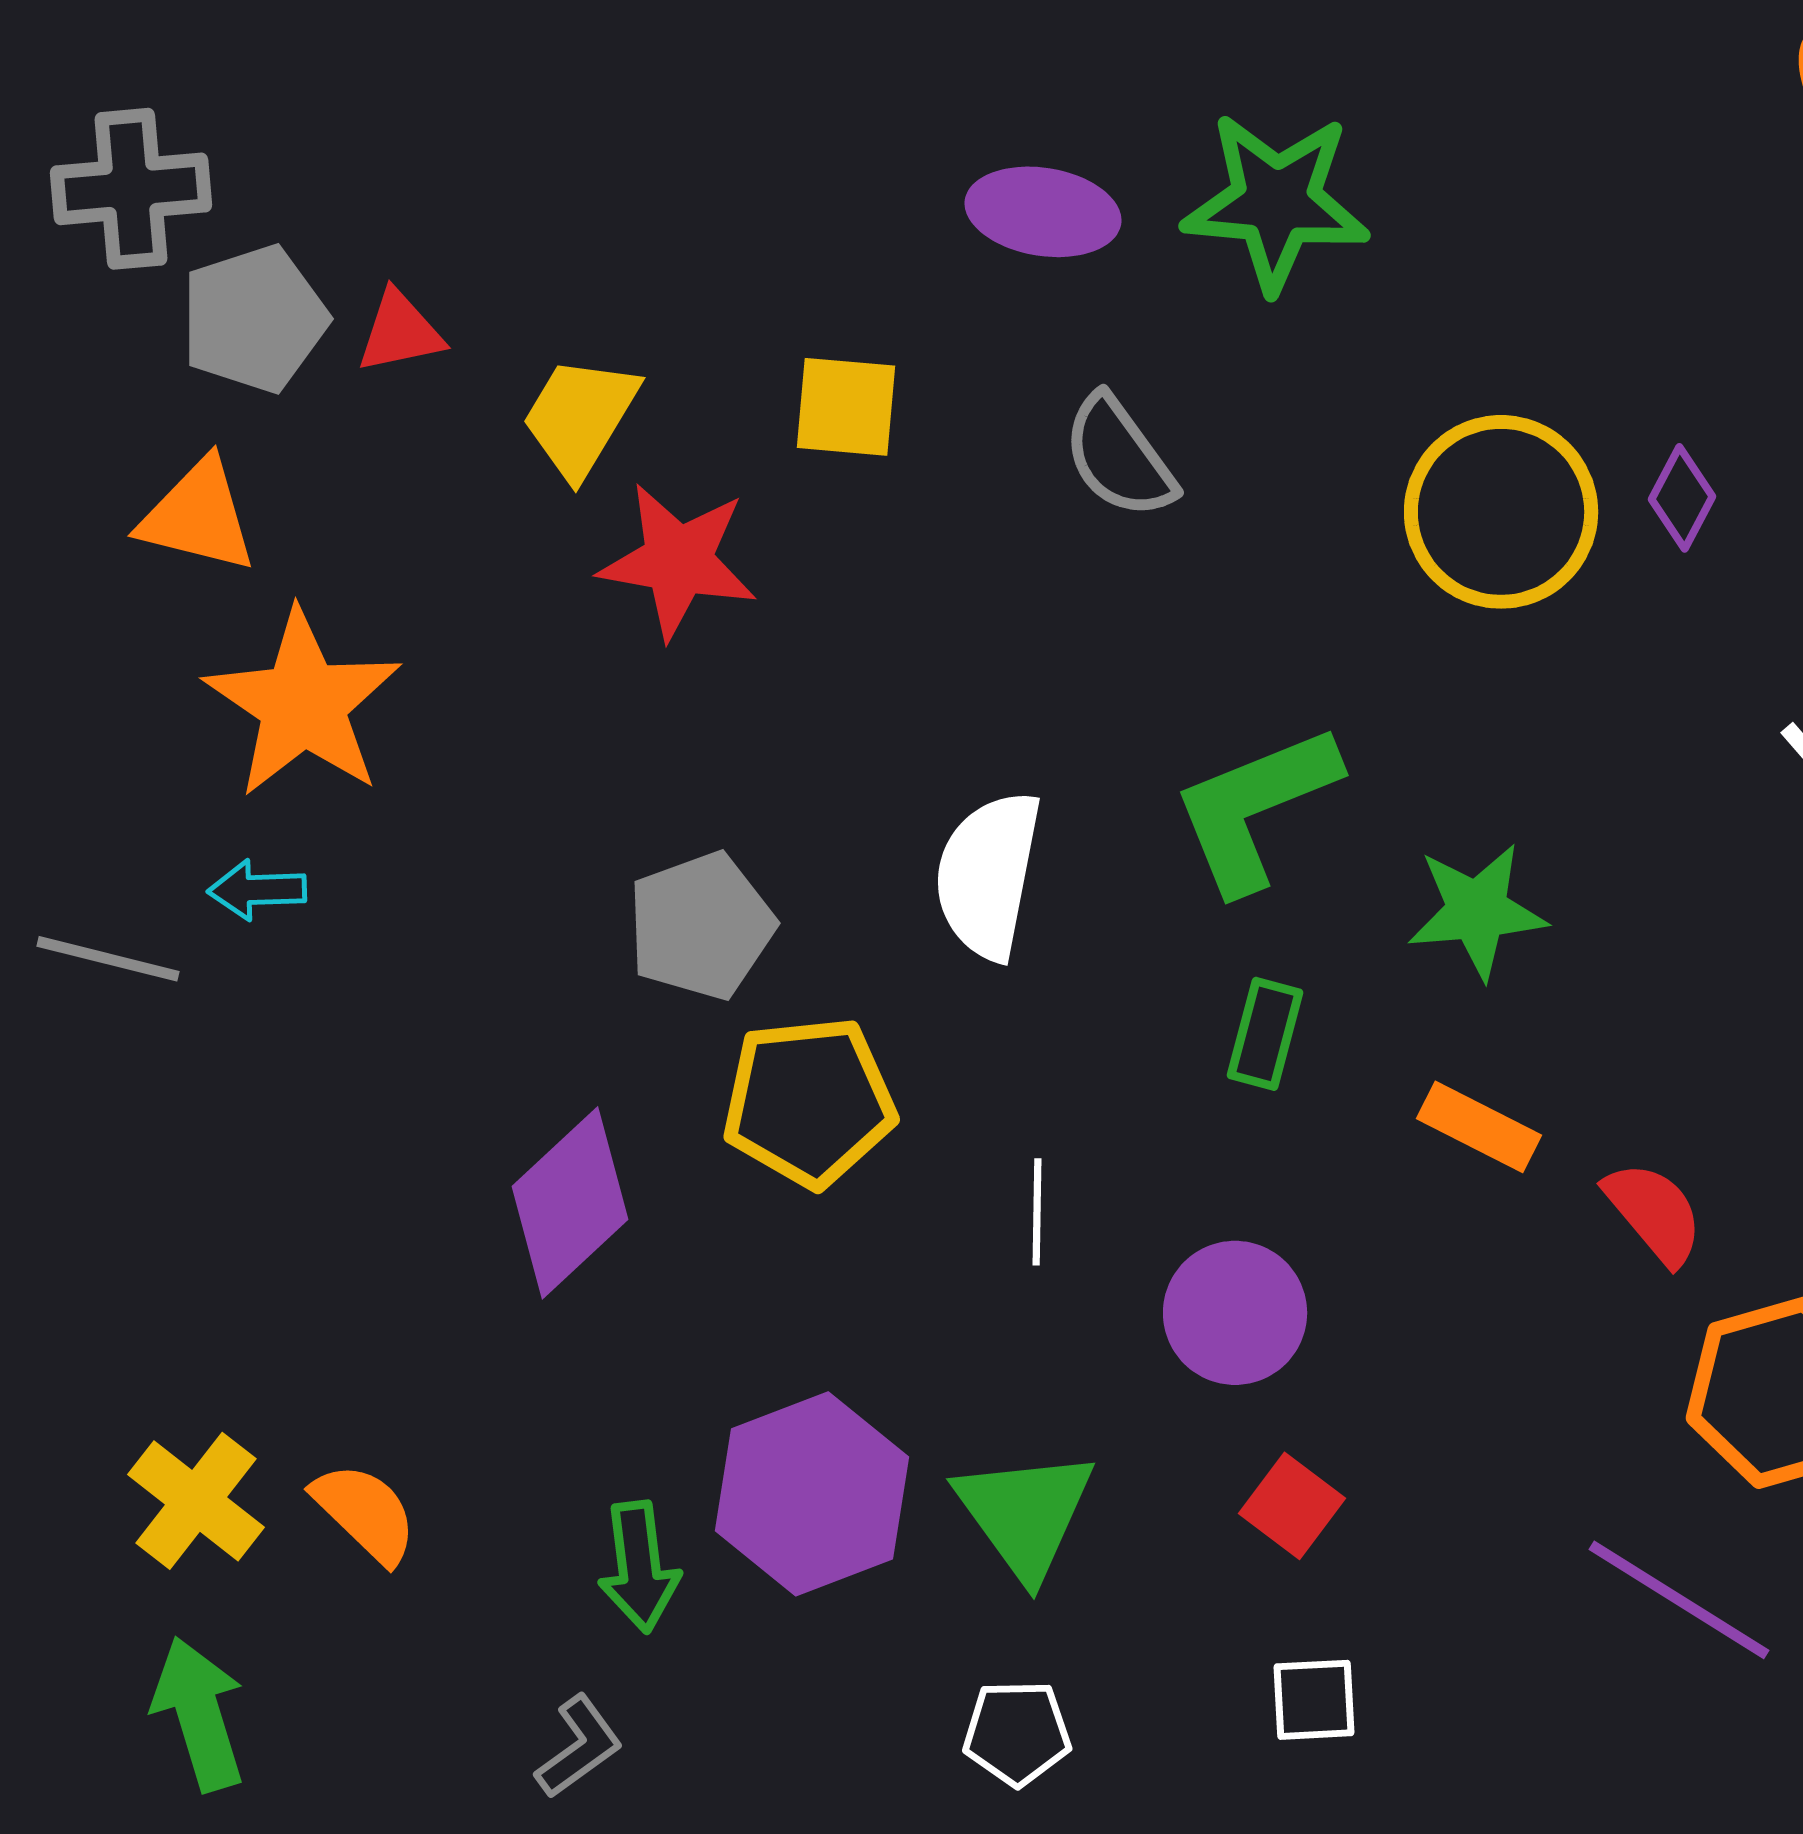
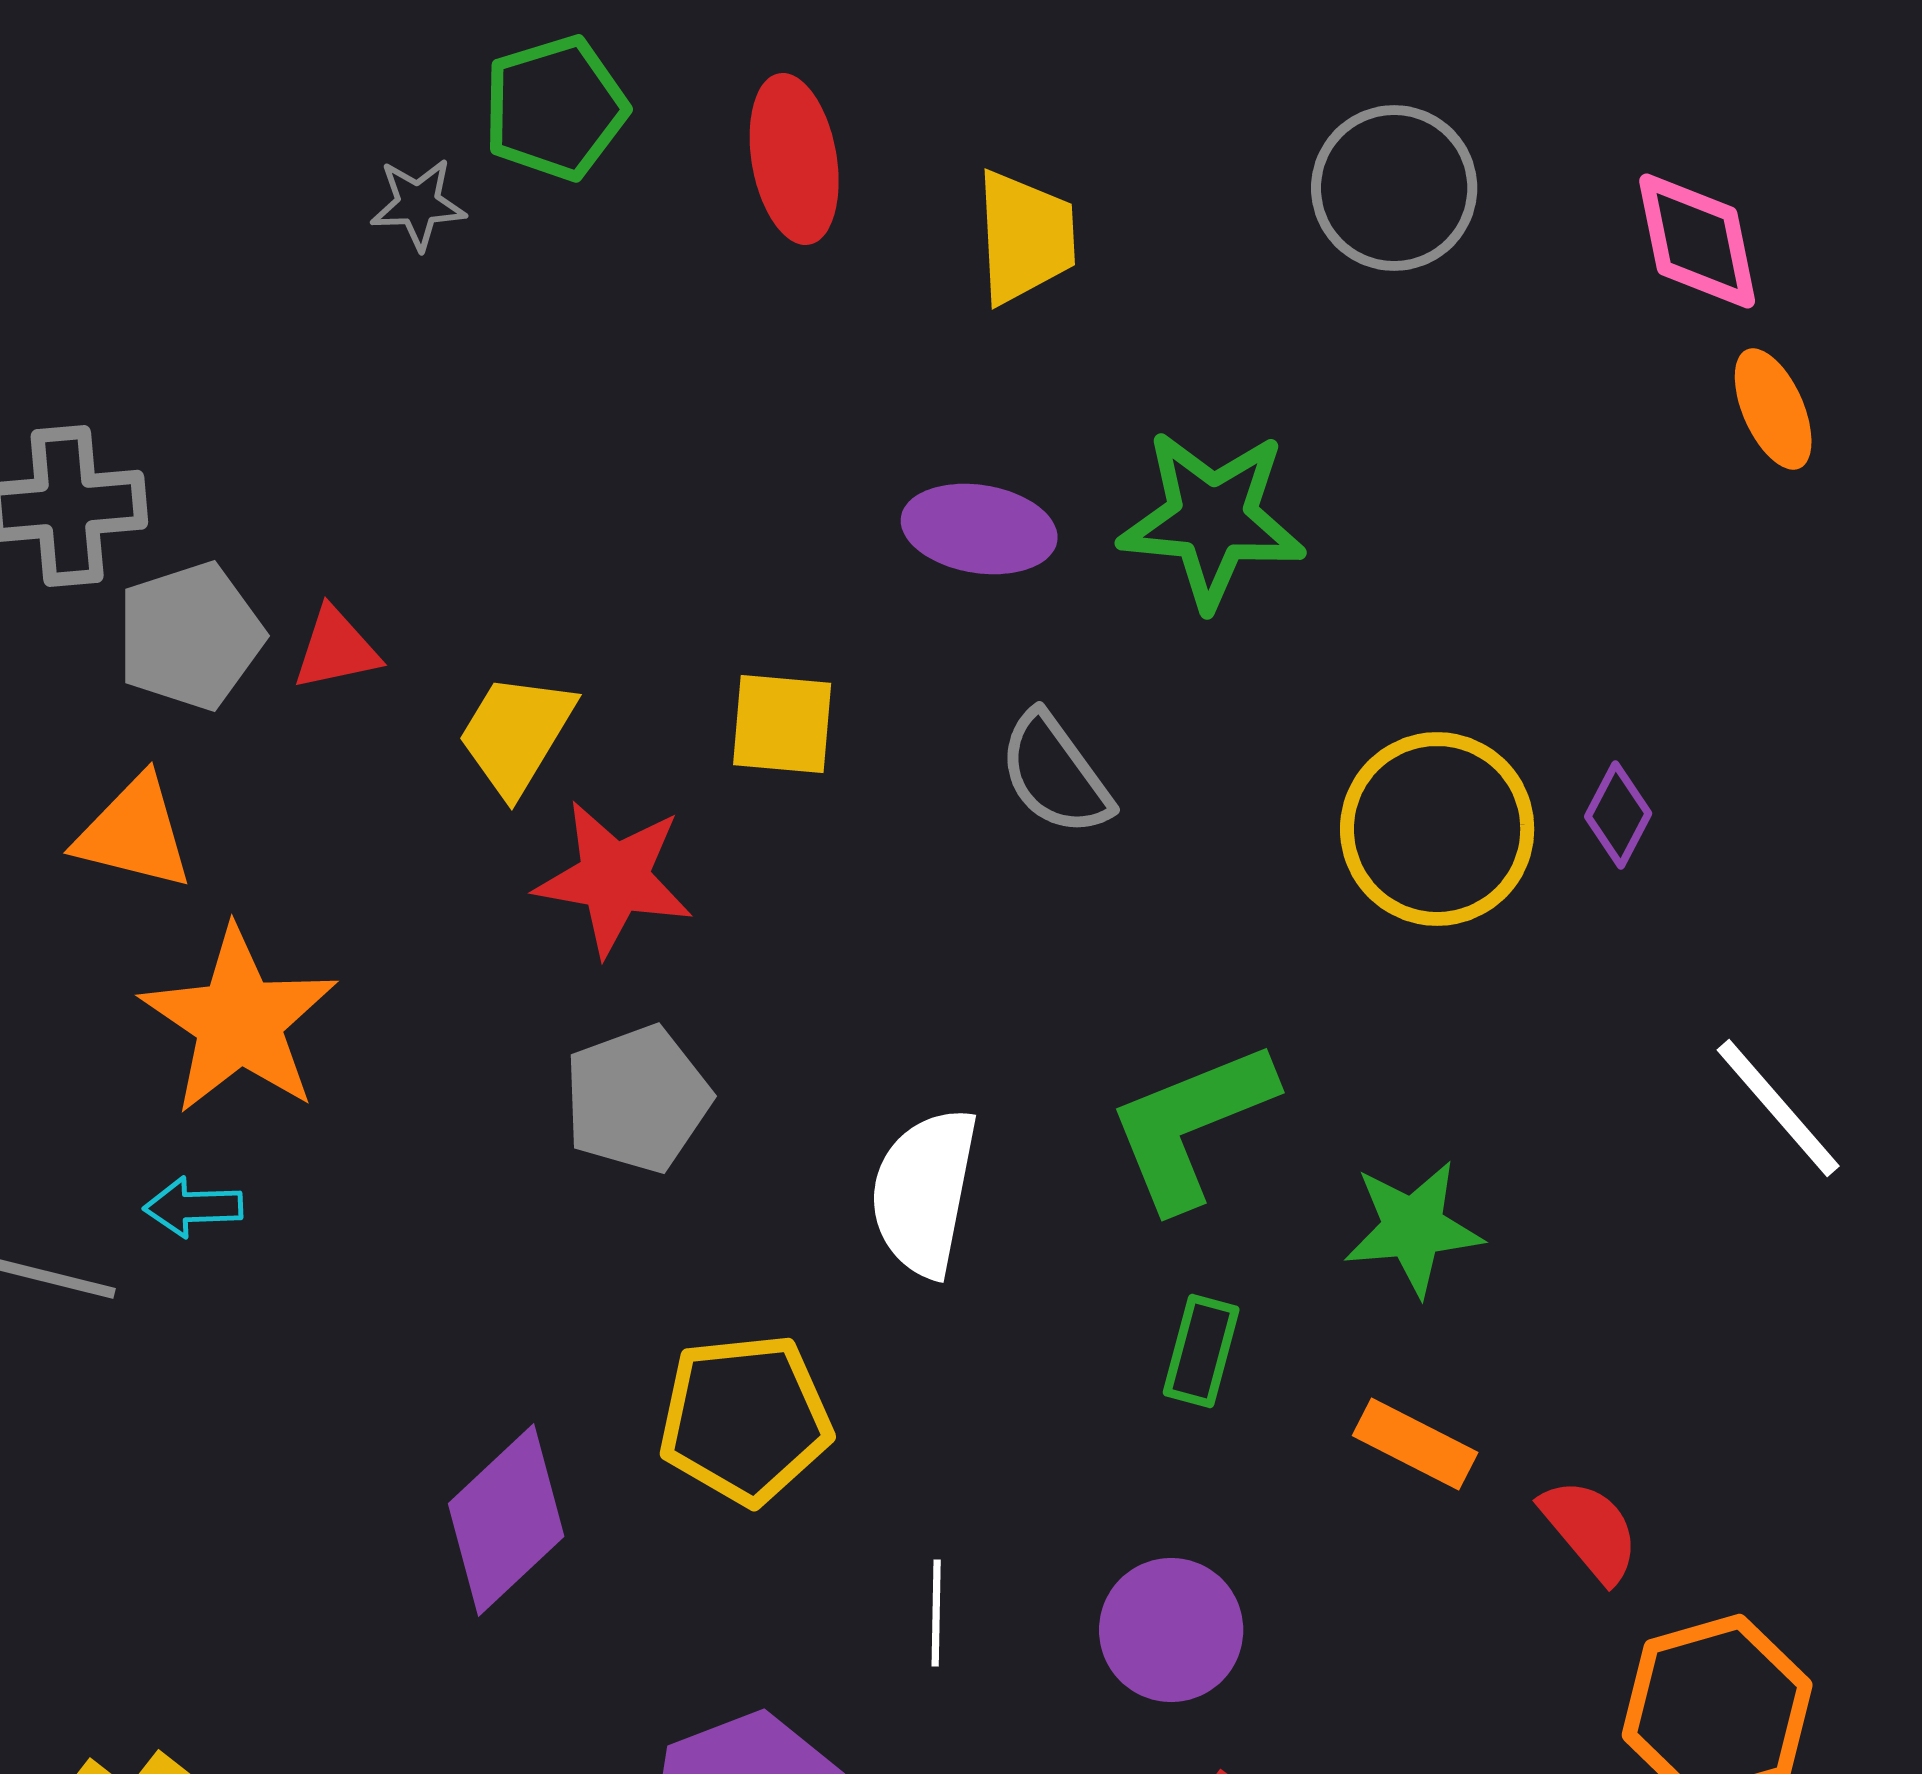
gray pentagon: (701, 926) -> (637, 1099), moved
white line: (1037, 1212) -> (936, 1613), moved

